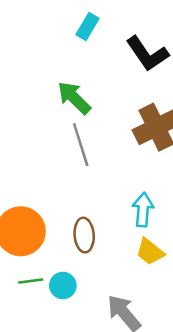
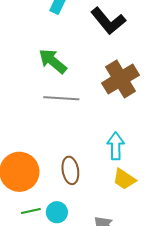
gray line: (81, 145) -> (61, 98), turned -64

